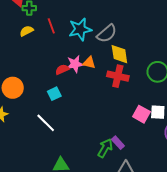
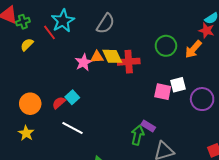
cyan star: (80, 29) -> (63, 21), moved
yellow diamond: (119, 54) -> (112, 56), moved
red semicircle: (62, 69) -> (59, 103), moved

